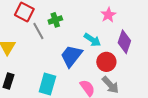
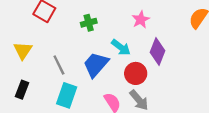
green cross: (55, 20) -> (89, 23), moved
gray line: (38, 31) -> (59, 65), moved

